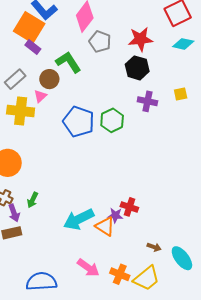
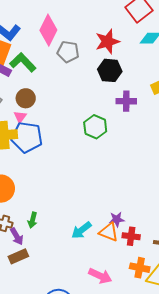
green L-shape: (68, 62) -> (23, 62), moved
blue pentagon: (79, 122) -> (27, 137), moved
red cross: (129, 207) -> (131, 236), moved
cyan arrow: (79, 219) -> (81, 230), size x0.7
orange cross: (120, 274) -> (140, 268), moved

